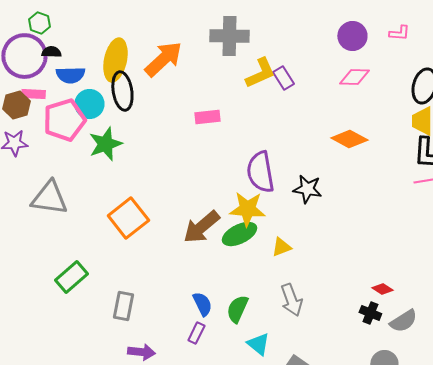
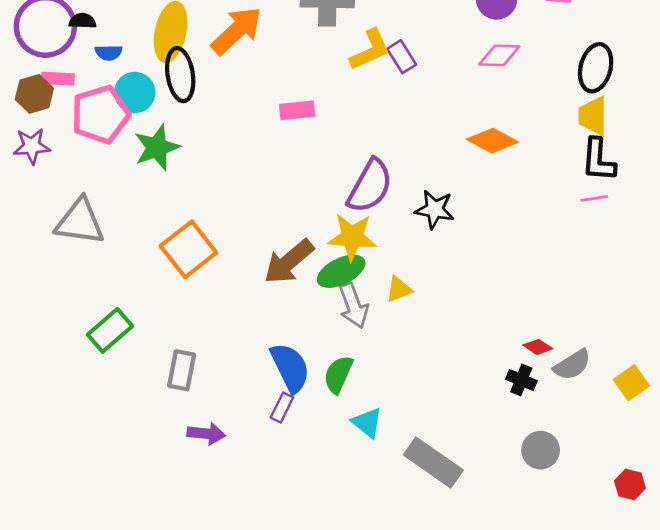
blue semicircle: (70, 75) -> (109, 53), size x0.7
purple semicircle: (260, 172) -> (370, 186), turned -141
gray arrow: (291, 300) -> (354, 306), moved
blue semicircle: (202, 304) -> (290, 368), size x1.5
gray semicircle: (403, 321) -> (572, 365), moved

